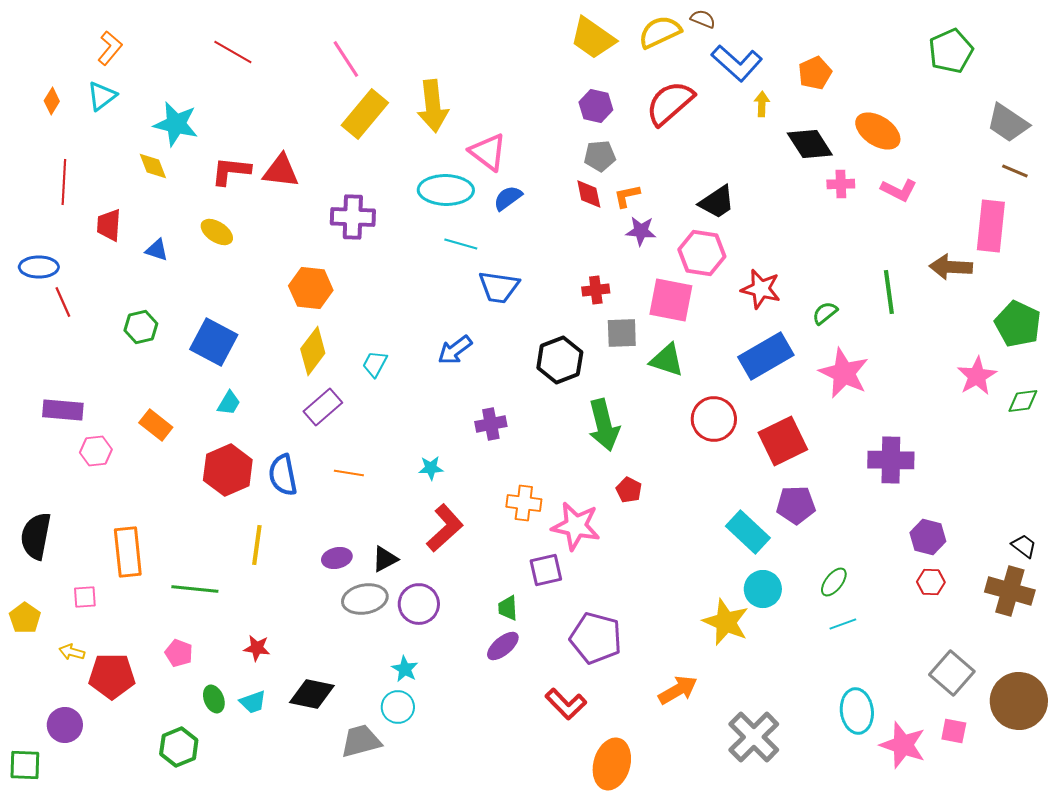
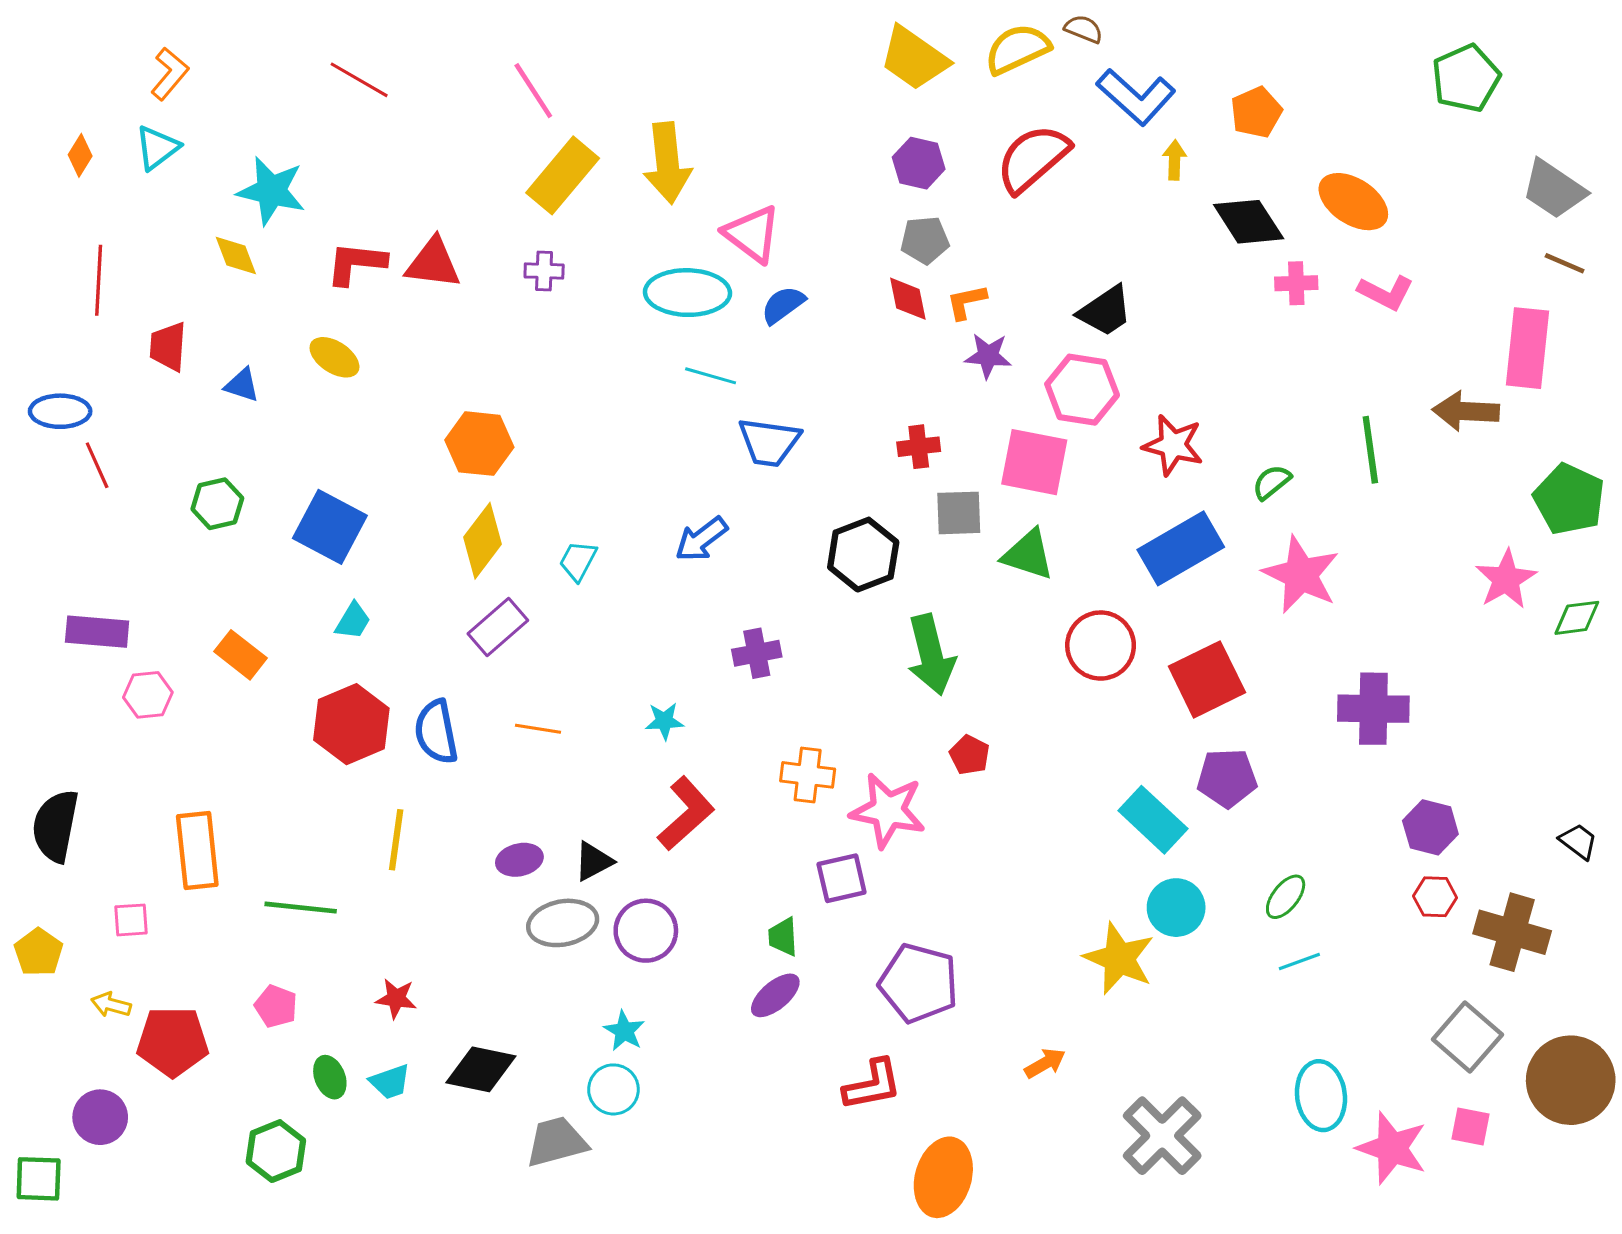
purple cross: (353, 217) -> (544, 271), moved, size x0.6
brown cross: (1010, 591) -> (1512, 932), moved
orange arrow: (678, 690) -> (1045, 1063), size x0.7
red L-shape: (566, 704) -> (872, 1085), turned -57

